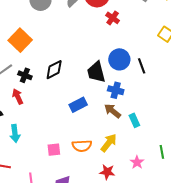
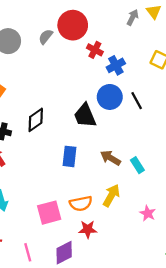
blue cross: (116, 90) -> (116, 65), moved, turned -35
blue rectangle: (78, 105) -> (69, 156), turned -48
pink square: (54, 150) -> (49, 213), size x1.5
red star: (107, 172) -> (88, 229), moved

